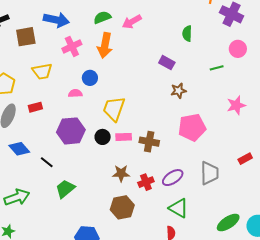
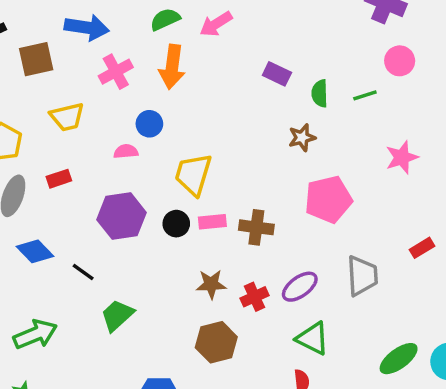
green semicircle: (187, 34) -> (320, 93), moved
purple rectangle: (167, 63) -> (277, 74), moved

